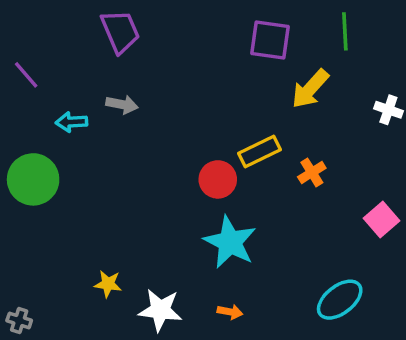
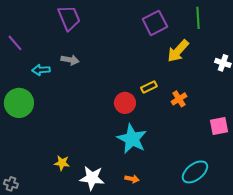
purple square: (270, 40) -> (155, 23), turned -35
yellow rectangle: (260, 152) -> (149, 87), size x0.7
pink square: (382, 219) -> (219, 126), turned 30

